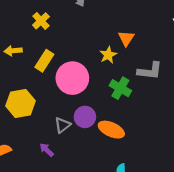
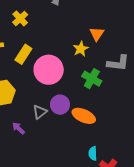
purple arrow: (47, 150) -> (18, 128), moved

